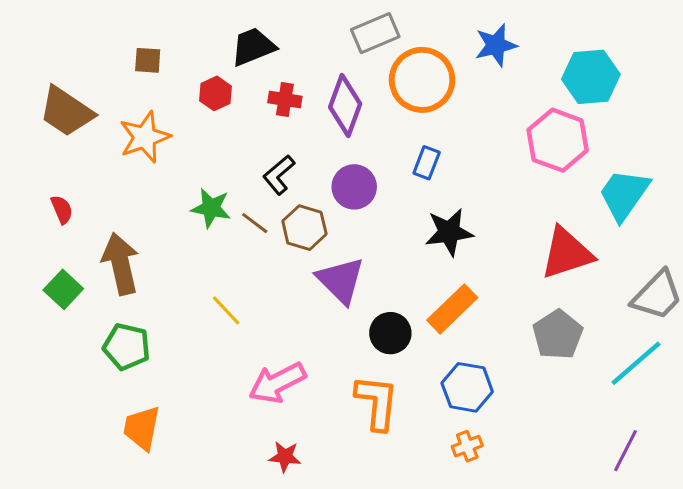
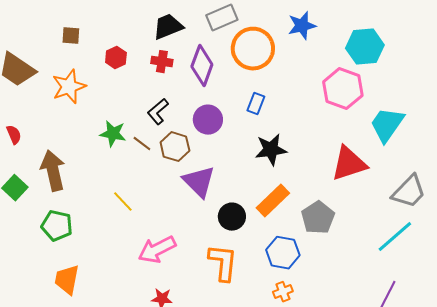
black trapezoid: (253, 47) -> (168, 27), moved
gray pentagon: (558, 335) -> (318, 218), moved

